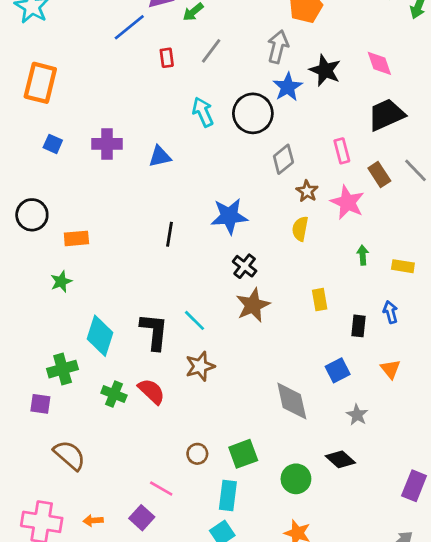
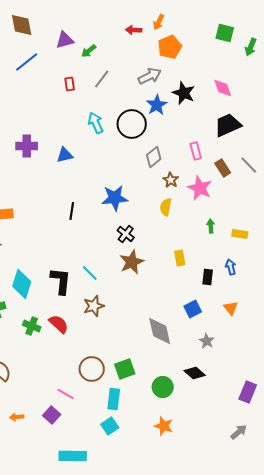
blue line: (129, 27) -> (27, 62), moved
gray arrow: (278, 47) -> (150, 76), turned 50
brown circle: (197, 454) -> (92, 369), size x1.6

